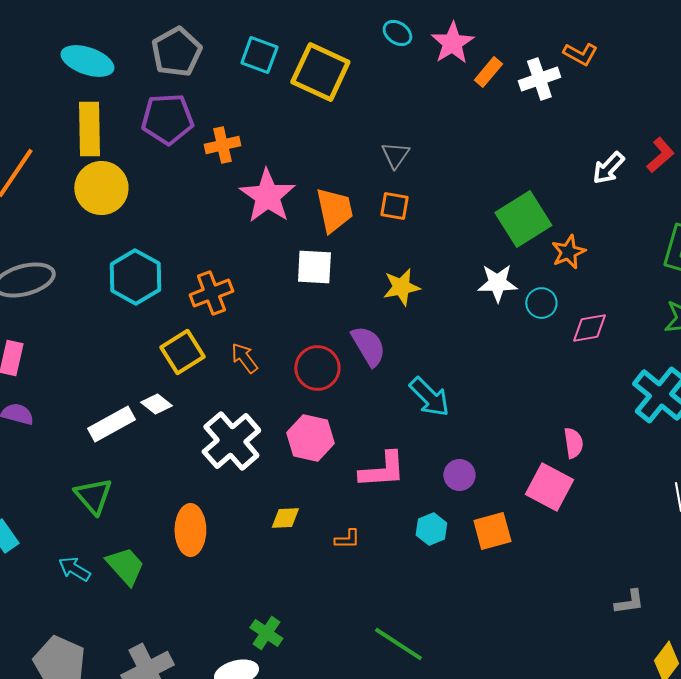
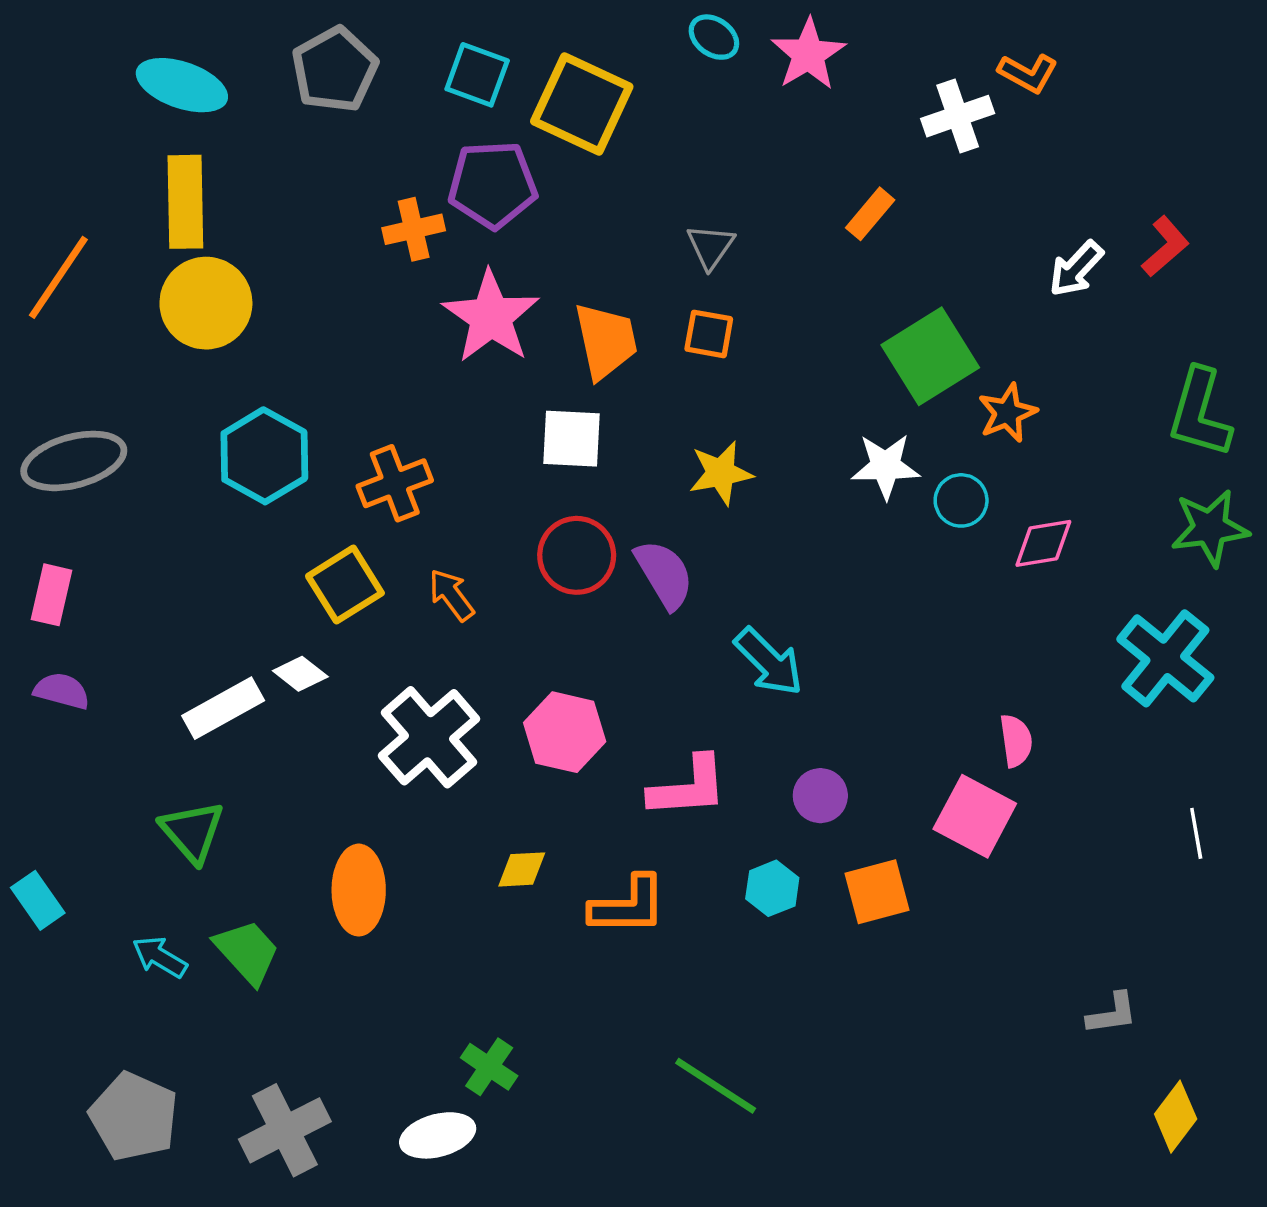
orange rectangle: (488, 72) -> (870, 214), moved
purple pentagon: (167, 119) -> (493, 185), moved
red circle: (317, 368) -> (577, 555), moved
orange L-shape: (347, 539) -> (628, 905), size x1.8

